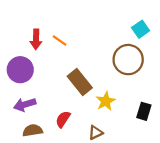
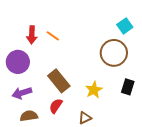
brown rectangle: (80, 82) -> (59, 81), moved
black rectangle: (144, 111) -> (128, 87), moved

